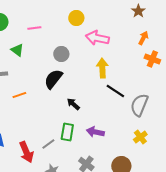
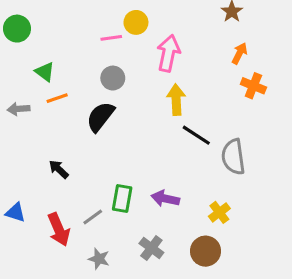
pink line: (34, 28) -> (111, 38), moved
pink arrow: (97, 38) -> (168, 53), turned 90
orange line: (19, 95) -> (57, 98), moved
black arrow: (73, 104) -> (59, 169), moved
gray semicircle: (139, 105) -> (233, 157), turned -30
yellow cross: (140, 137) -> (219, 212), moved

